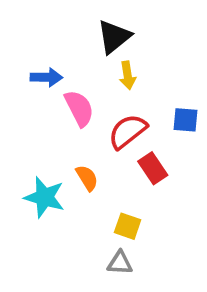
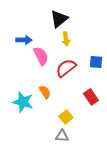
red rectangle: (153, 168) -> (91, 97), moved
yellow square: (128, 226) -> (66, 117), turned 32

